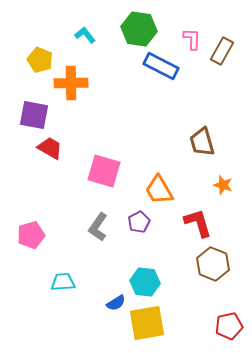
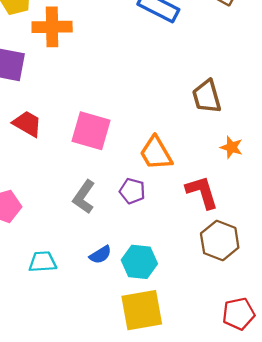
red trapezoid: (50, 148) -> (27, 124), moved
purple pentagon: (139, 222) -> (132, 191), turned -30
blue semicircle: (116, 303) -> (100, 255), moved

